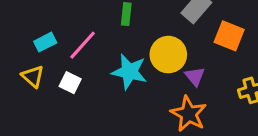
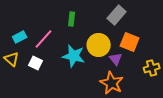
orange square: (229, 36) -> (130, 42), moved

